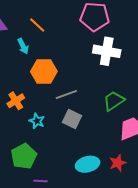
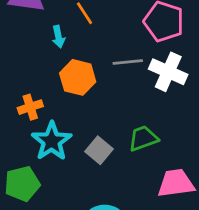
gray line: (66, 94) -> (128, 62), moved
green trapezoid: (114, 101) -> (143, 138), moved
cyan star: (37, 121) -> (52, 141), size x1.8

